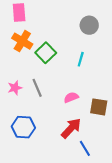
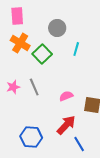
gray circle: (89, 25) -> (57, 28), moved
cyan line: (81, 59) -> (76, 49), moved
blue hexagon: (23, 127) -> (31, 137), moved

